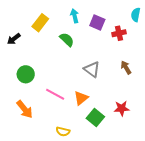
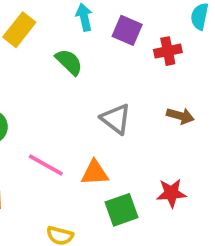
brown arrow: (126, 67) -> (180, 116), turned 136
orange triangle: (81, 98) -> (95, 173), turned 35
green square: (95, 118) -> (121, 210), turned 30

